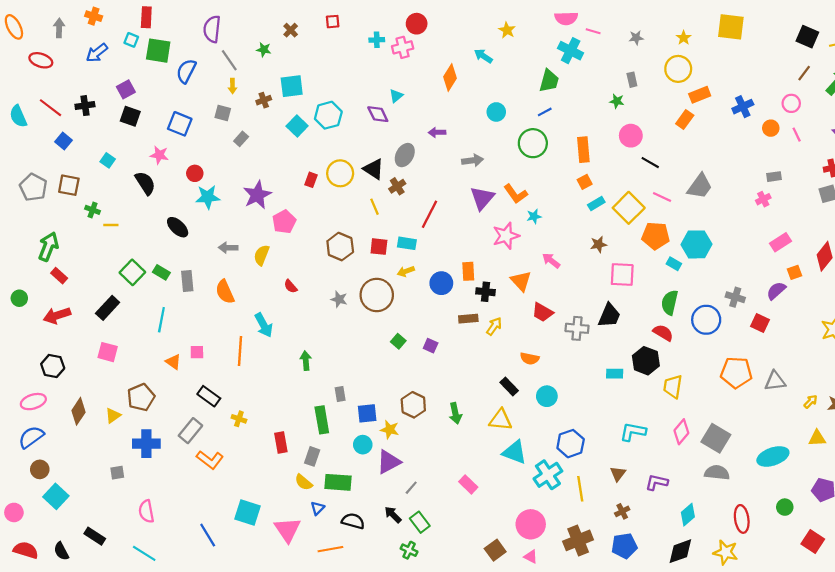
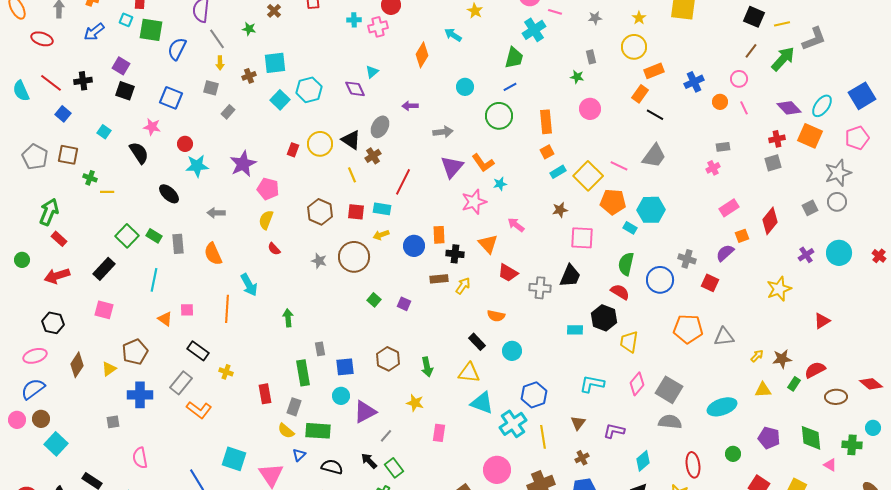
cyan cross: (571, 51) -> (534, 30), turned 30
purple square: (126, 89) -> (121, 66), turned -30
black line: (650, 163) -> (655, 115), moved
pink pentagon: (284, 222) -> (268, 189), turned -30
yellow semicircle: (262, 255) -> (266, 220), moved
yellow star: (390, 430) -> (415, 403), moved
pink rectangle: (468, 484) -> (439, 433), turned 54
pink circle: (14, 512) -> (17, 420), moved

